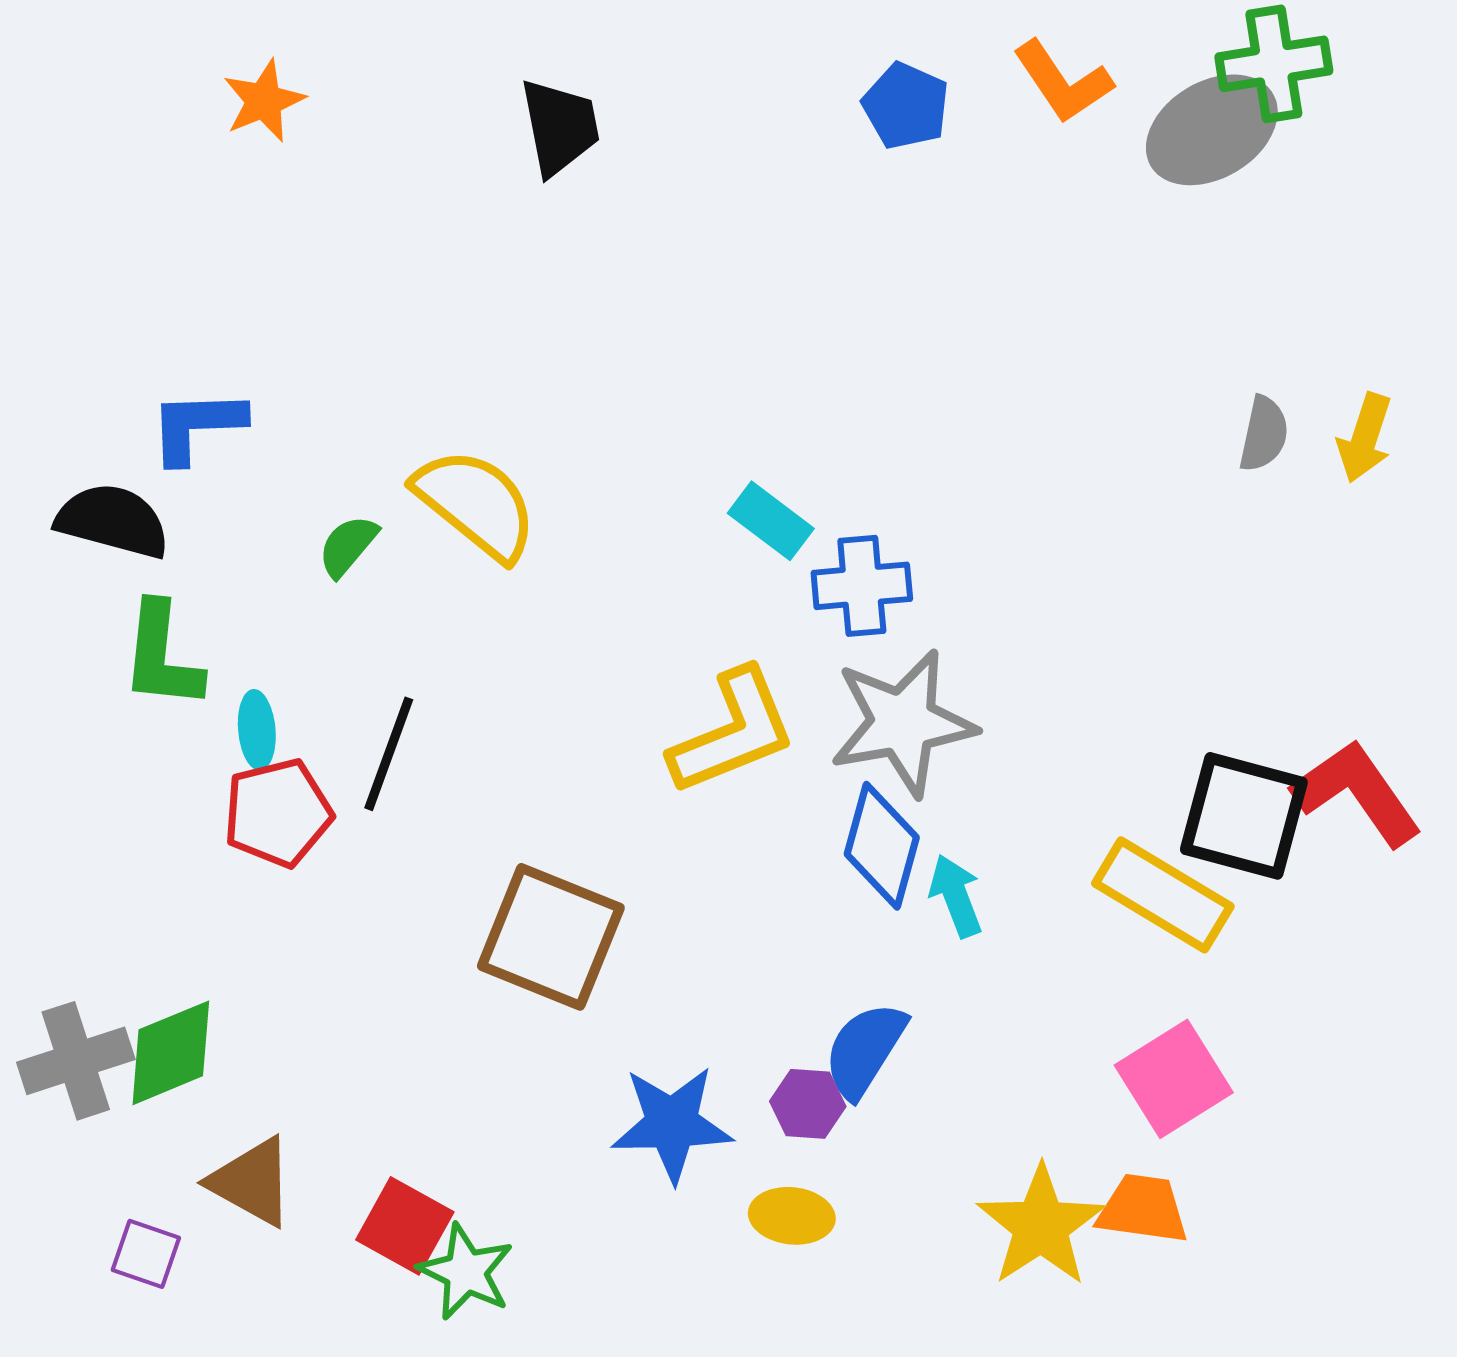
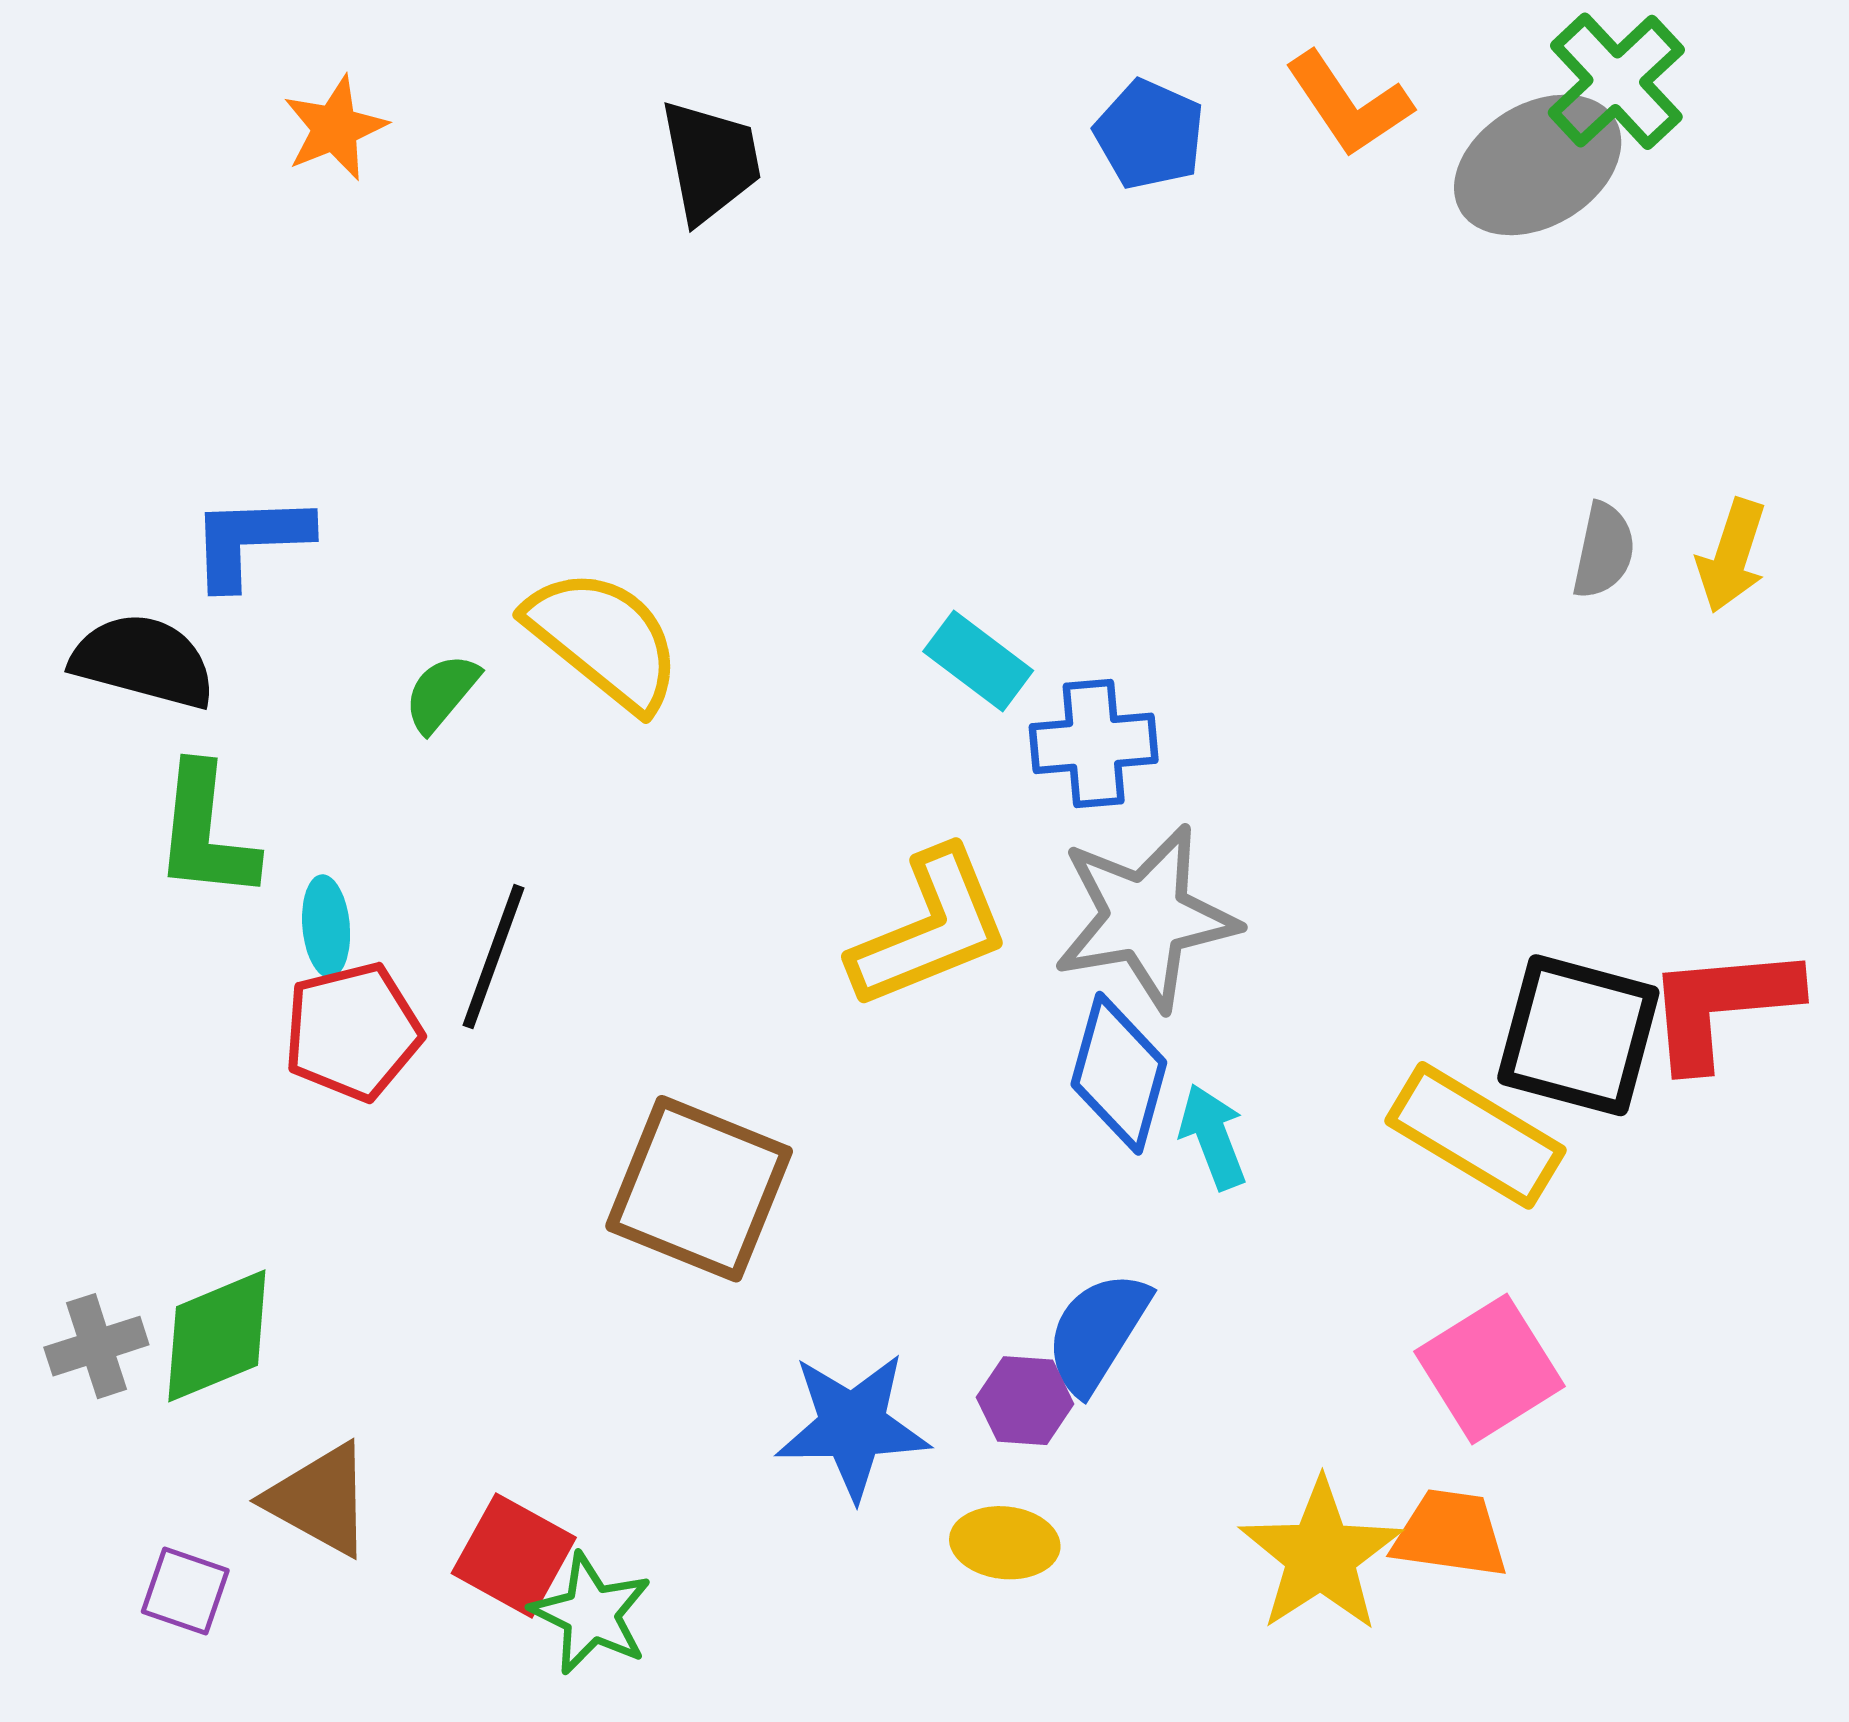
green cross: (1274, 64) -> (1616, 81), turned -34
red L-shape: (1357, 793) -> (1722, 1006), turned -60
gray cross: (76, 1061) -> (96, 1346), size x0.7

